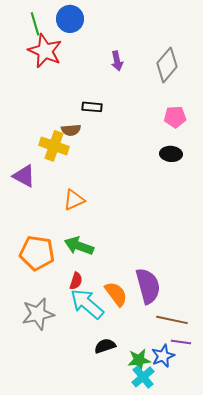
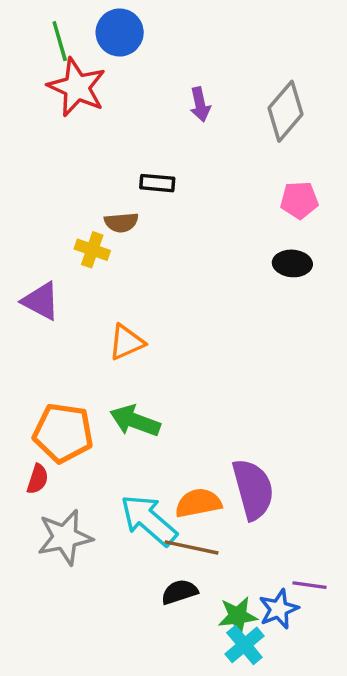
yellow cross: (54, 146) -> (92, 250), size x0.7
red semicircle: (76, 281) -> (37, 479), moved
orange semicircle: (116, 294) -> (198, 503), turned -64
brown line: (172, 320) -> (191, 547), moved

